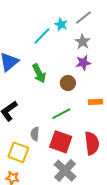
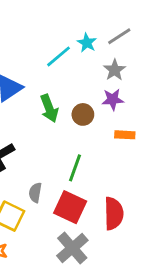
brown circle: (68, 83) -> (83, 114), moved
orange rectangle: (96, 102) -> (125, 135), moved
green line: (61, 114) -> (75, 168), turned -48

